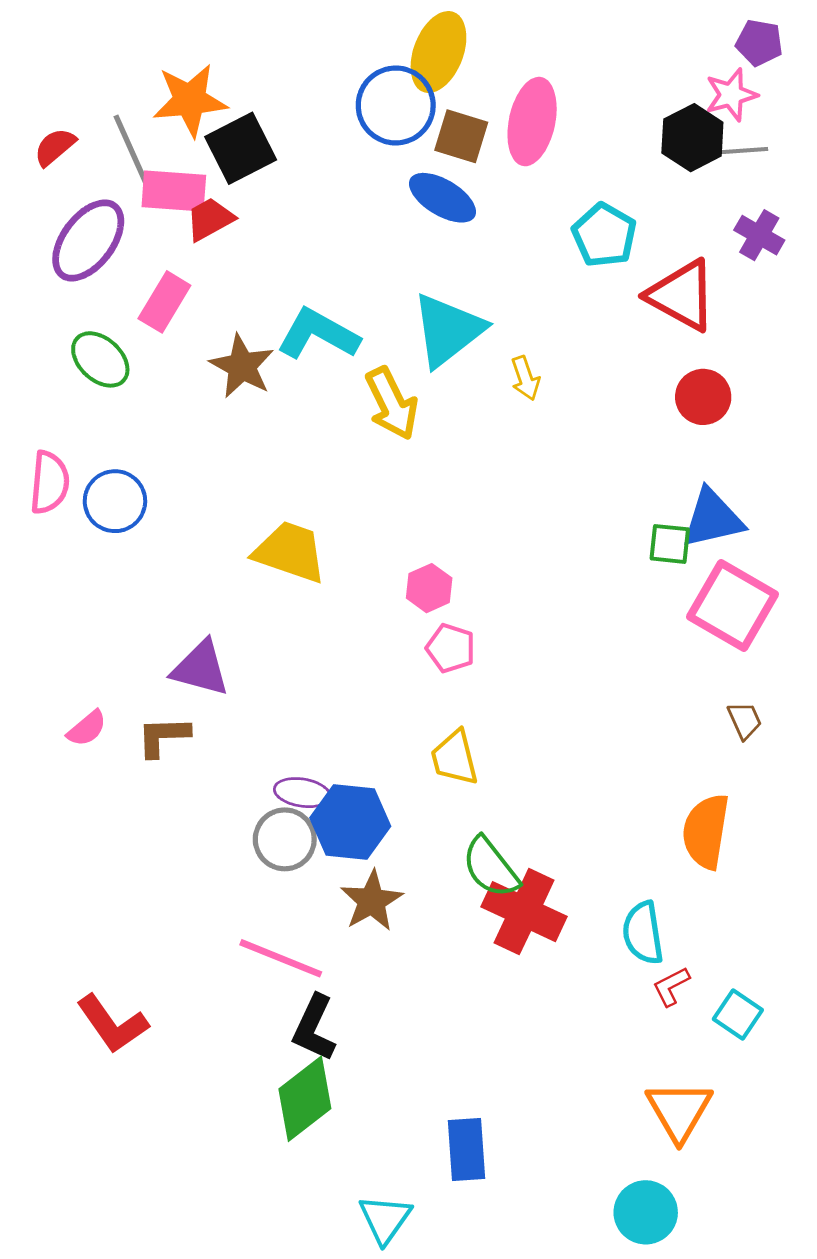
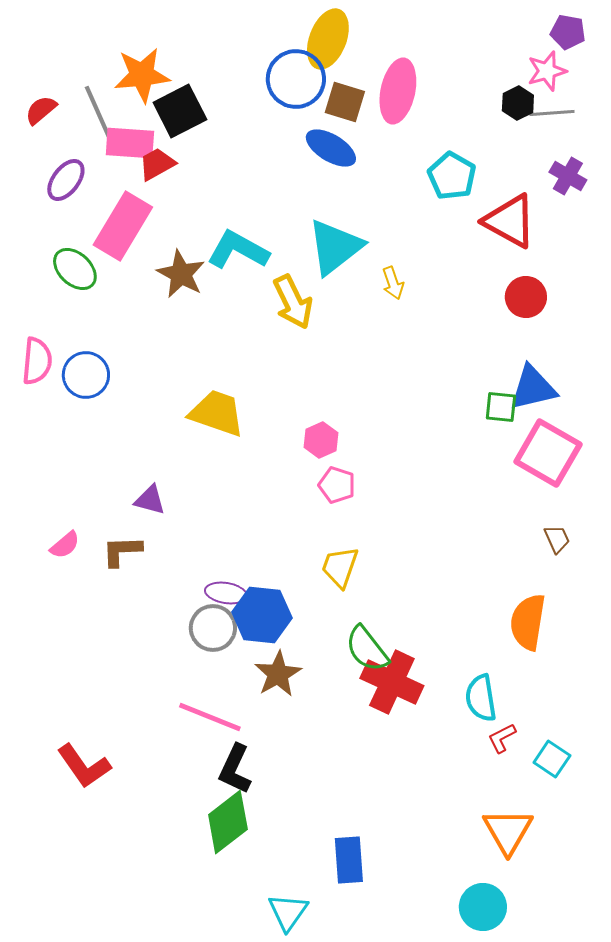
black hexagon: (692, 138) -> (518, 103), size x0.7
purple ellipse: (88, 240) -> (66, 180), size x0.7
pink rectangle: (164, 302) -> (123, 226), size x1.5
purple triangle: (201, 668) -> (150, 500), size x0.7
yellow trapezoid: (455, 758) -> (340, 567), turned 33

